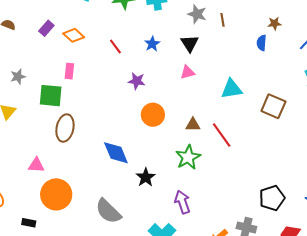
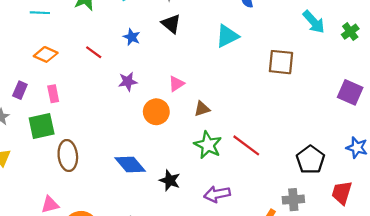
purple rectangle: (46, 28) -> (20, 90), moved
pink triangle: (187, 72) -> (176, 84), moved
cyan triangle: (231, 89) -> (227, 36), moved
red line: (222, 135) -> (246, 145), moved
purple arrow: (182, 202) -> (217, 194), turned -65

